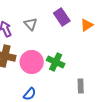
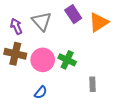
gray triangle: (31, 24) -> (42, 21), size x1.5
orange triangle: (87, 25) -> (99, 22), size x1.5

